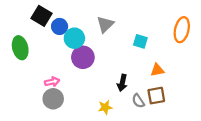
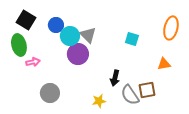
black square: (41, 16) -> (26, 20), moved
gray triangle: (105, 24) -> (88, 35), moved, turned -30
orange triangle: (157, 70) -> (164, 64), moved
pink arrow: (52, 82) -> (33, 62), moved
gray semicircle: (138, 101) -> (130, 95), size x1.5

